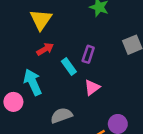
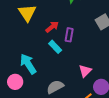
red arrow: (45, 49) -> (52, 27), moved
pink triangle: (92, 87) -> (85, 71), moved

